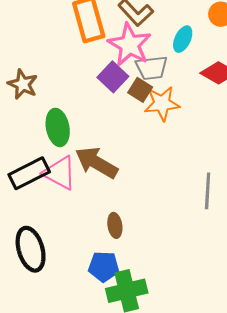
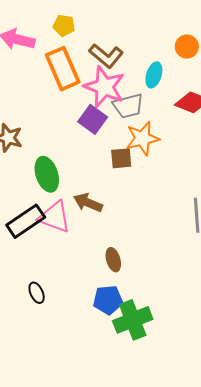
brown square: (140, 90) -> (121, 158), moved, turned -30
brown arrow: (96, 163) -> (88, 203), size x0.7
black ellipse: (31, 249) -> (37, 293), size x0.5

